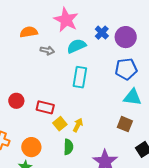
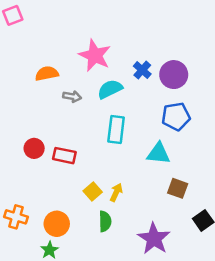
cyan triangle: (132, 97) -> (158, 153), moved
red circle: (16, 101) -> (34, 148), moved
red rectangle: (45, 107) -> (64, 156), moved

